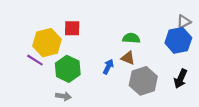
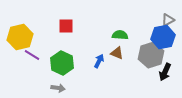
yellow hexagon: (47, 43) -> (20, 37), moved
gray hexagon: (143, 81) -> (151, 55), moved

